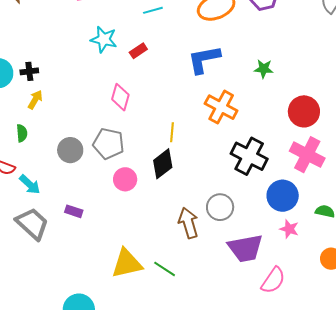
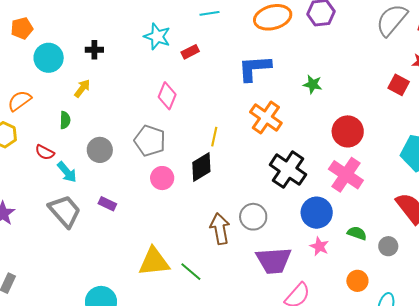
black cross: (29, 71) -> (94, 50), moved
gray circle: (70, 150) -> (100, 150), moved

